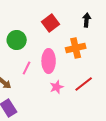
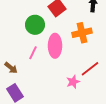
green circle: (17, 40) -> (35, 25), moved
pink star: (57, 87) -> (73, 82), moved

